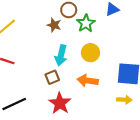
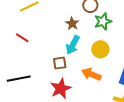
brown star: (54, 25) -> (72, 24), moved

